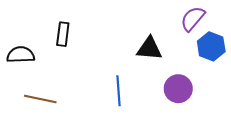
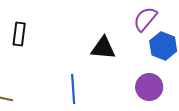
purple circle: (178, 89) -> (149, 87), moved

